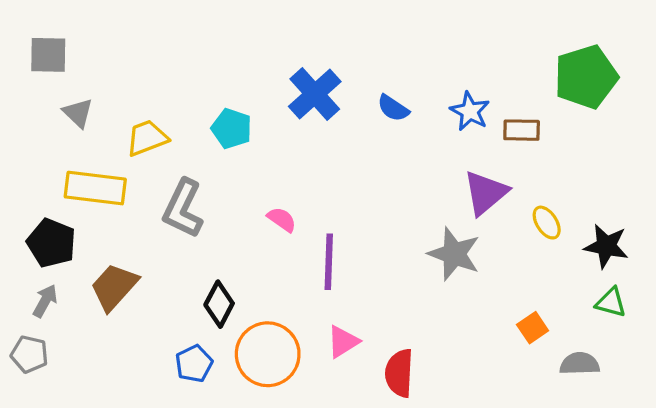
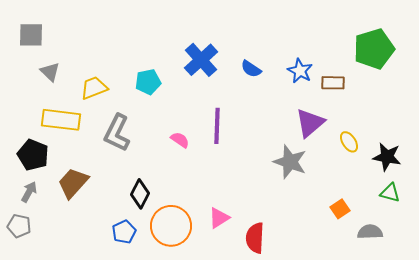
cyan pentagon: (232, 129) -> (148, 82), turned -30
purple line: (329, 262) -> (217, 126), moved

